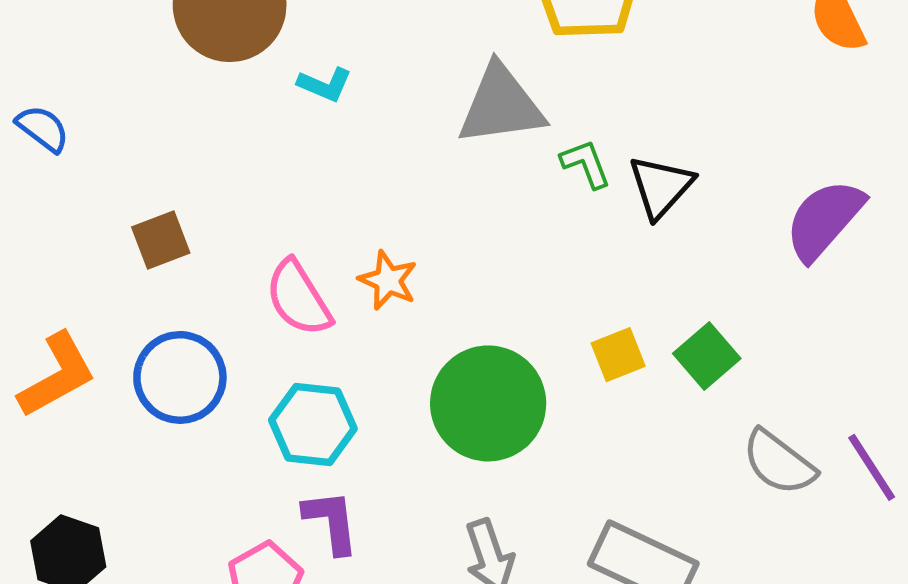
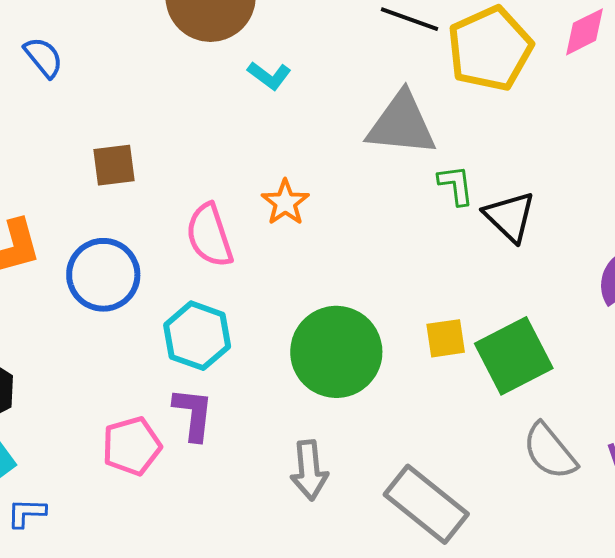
black triangle: (661, 187) -> (510, 217), turned -42
orange star: (388, 280) -> (285, 202), moved
green square: (707, 356) -> (514, 356), size x1.5

